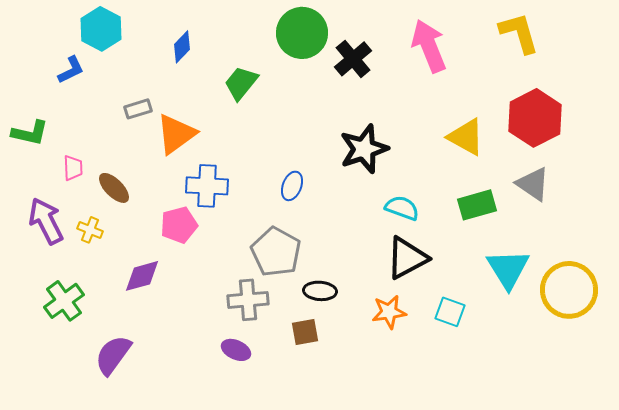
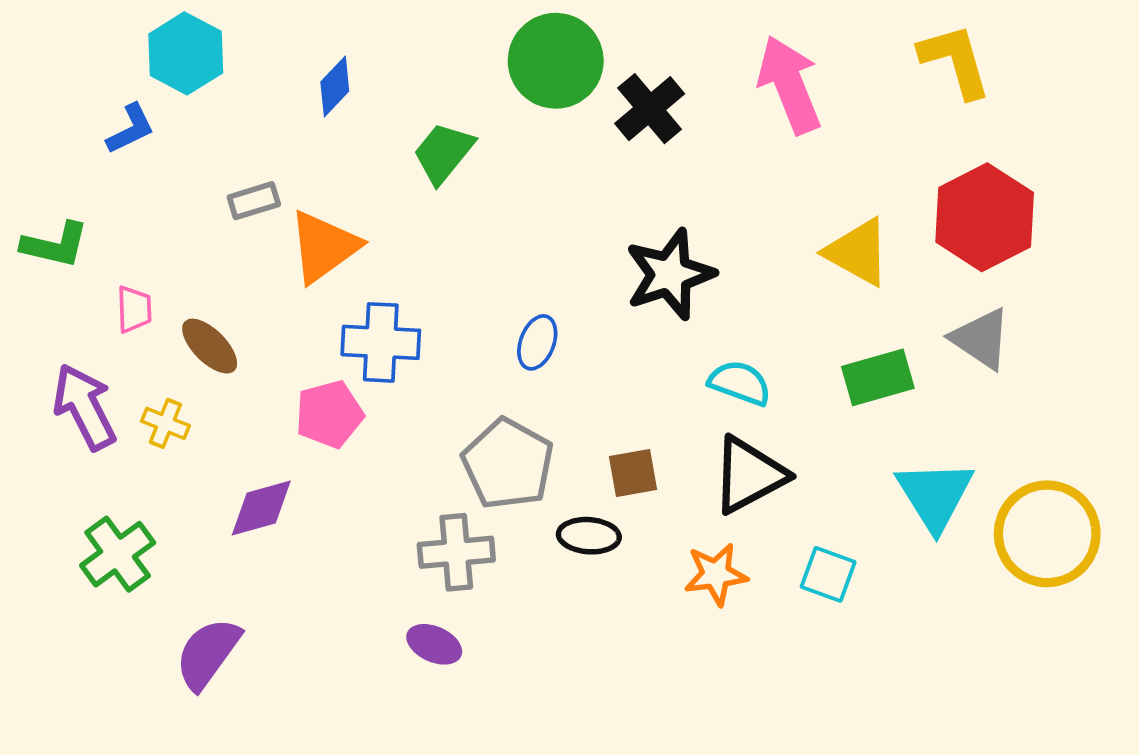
brown square: (305, 332) -> (633, 473), moved

